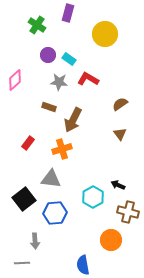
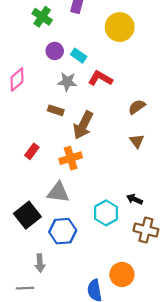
orange circle: (111, 240) -> (122, 274), moved

